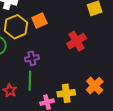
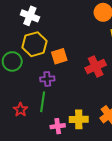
orange square: (39, 20) -> (59, 56), moved

